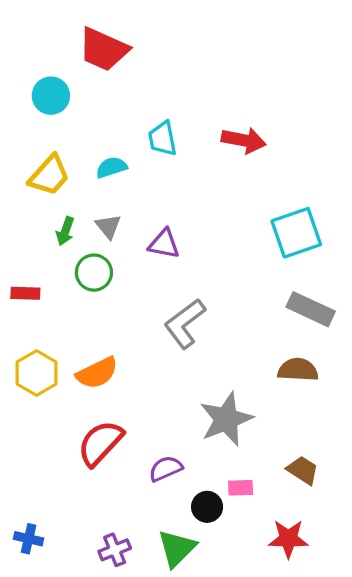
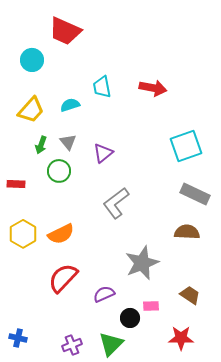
purple triangle: (164, 244) -> (103, 153), turned -50

